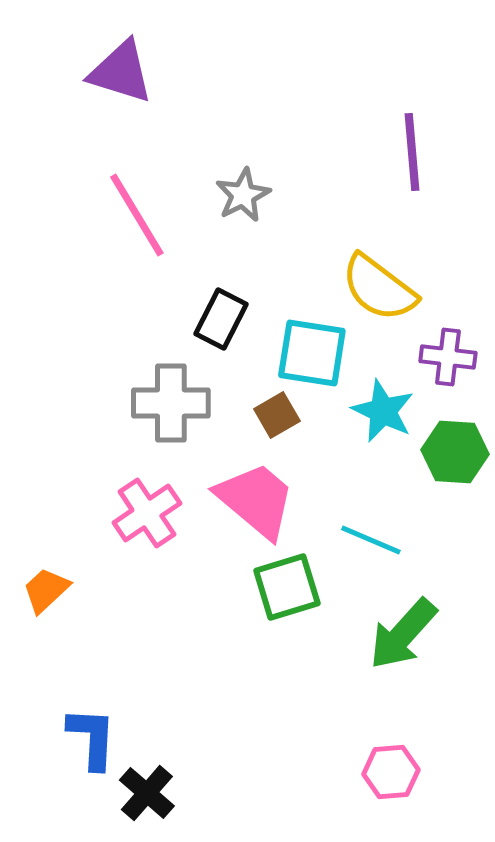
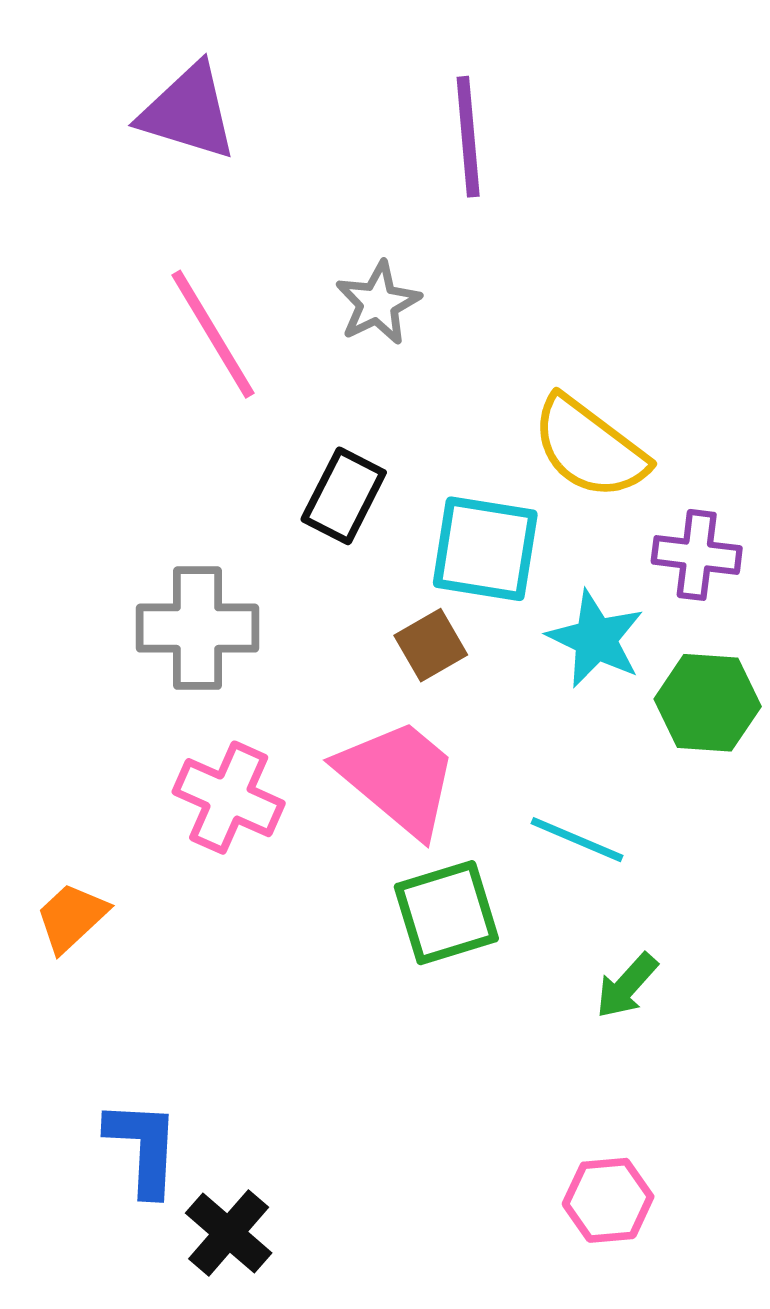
purple line: (412, 152) -> (468, 137), moved
gray cross: (171, 403) -> (198, 628), moved
pink cross: (147, 513) -> (229, 798), turned -32
green arrow: (403, 634) -> (627, 986), size x0.6

